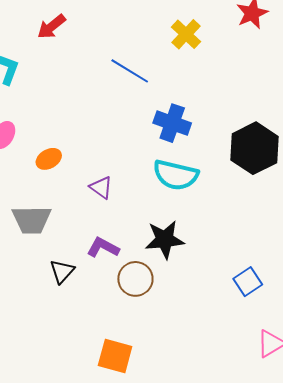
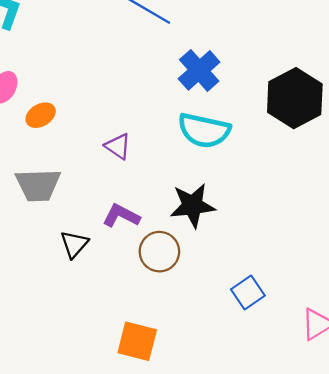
blue cross: (172, 123) -> (199, 70), turned 30
orange ellipse: (49, 159) -> (41, 115), moved
blue square: (248, 282) -> (248, 292), moved

